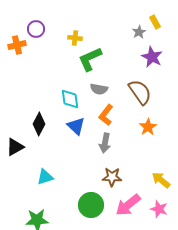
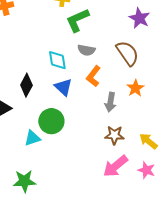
gray arrow: (105, 143) -> (110, 102), moved
brown star: (112, 177) -> (114, 135), moved
green circle: (91, 205) -> (51, 121), moved

